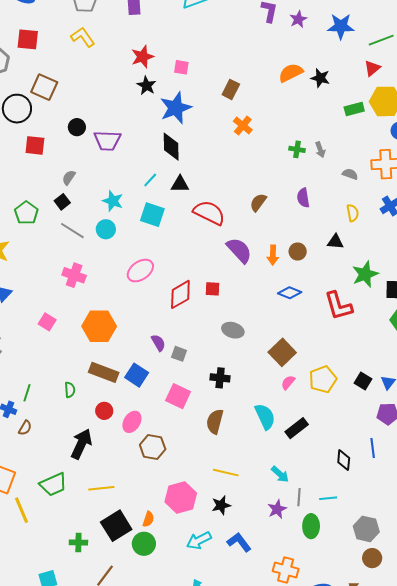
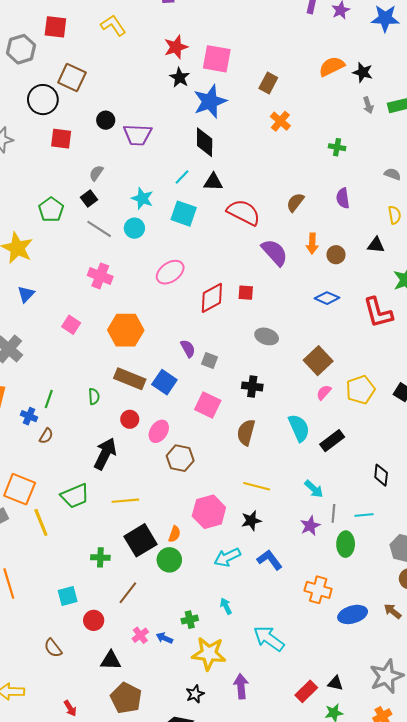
pink square: (181, 67) -> (217, 59), size x1.8
gray arrow: (320, 150) -> (368, 105), moved
orange arrow: (273, 255) -> (312, 243), moved

